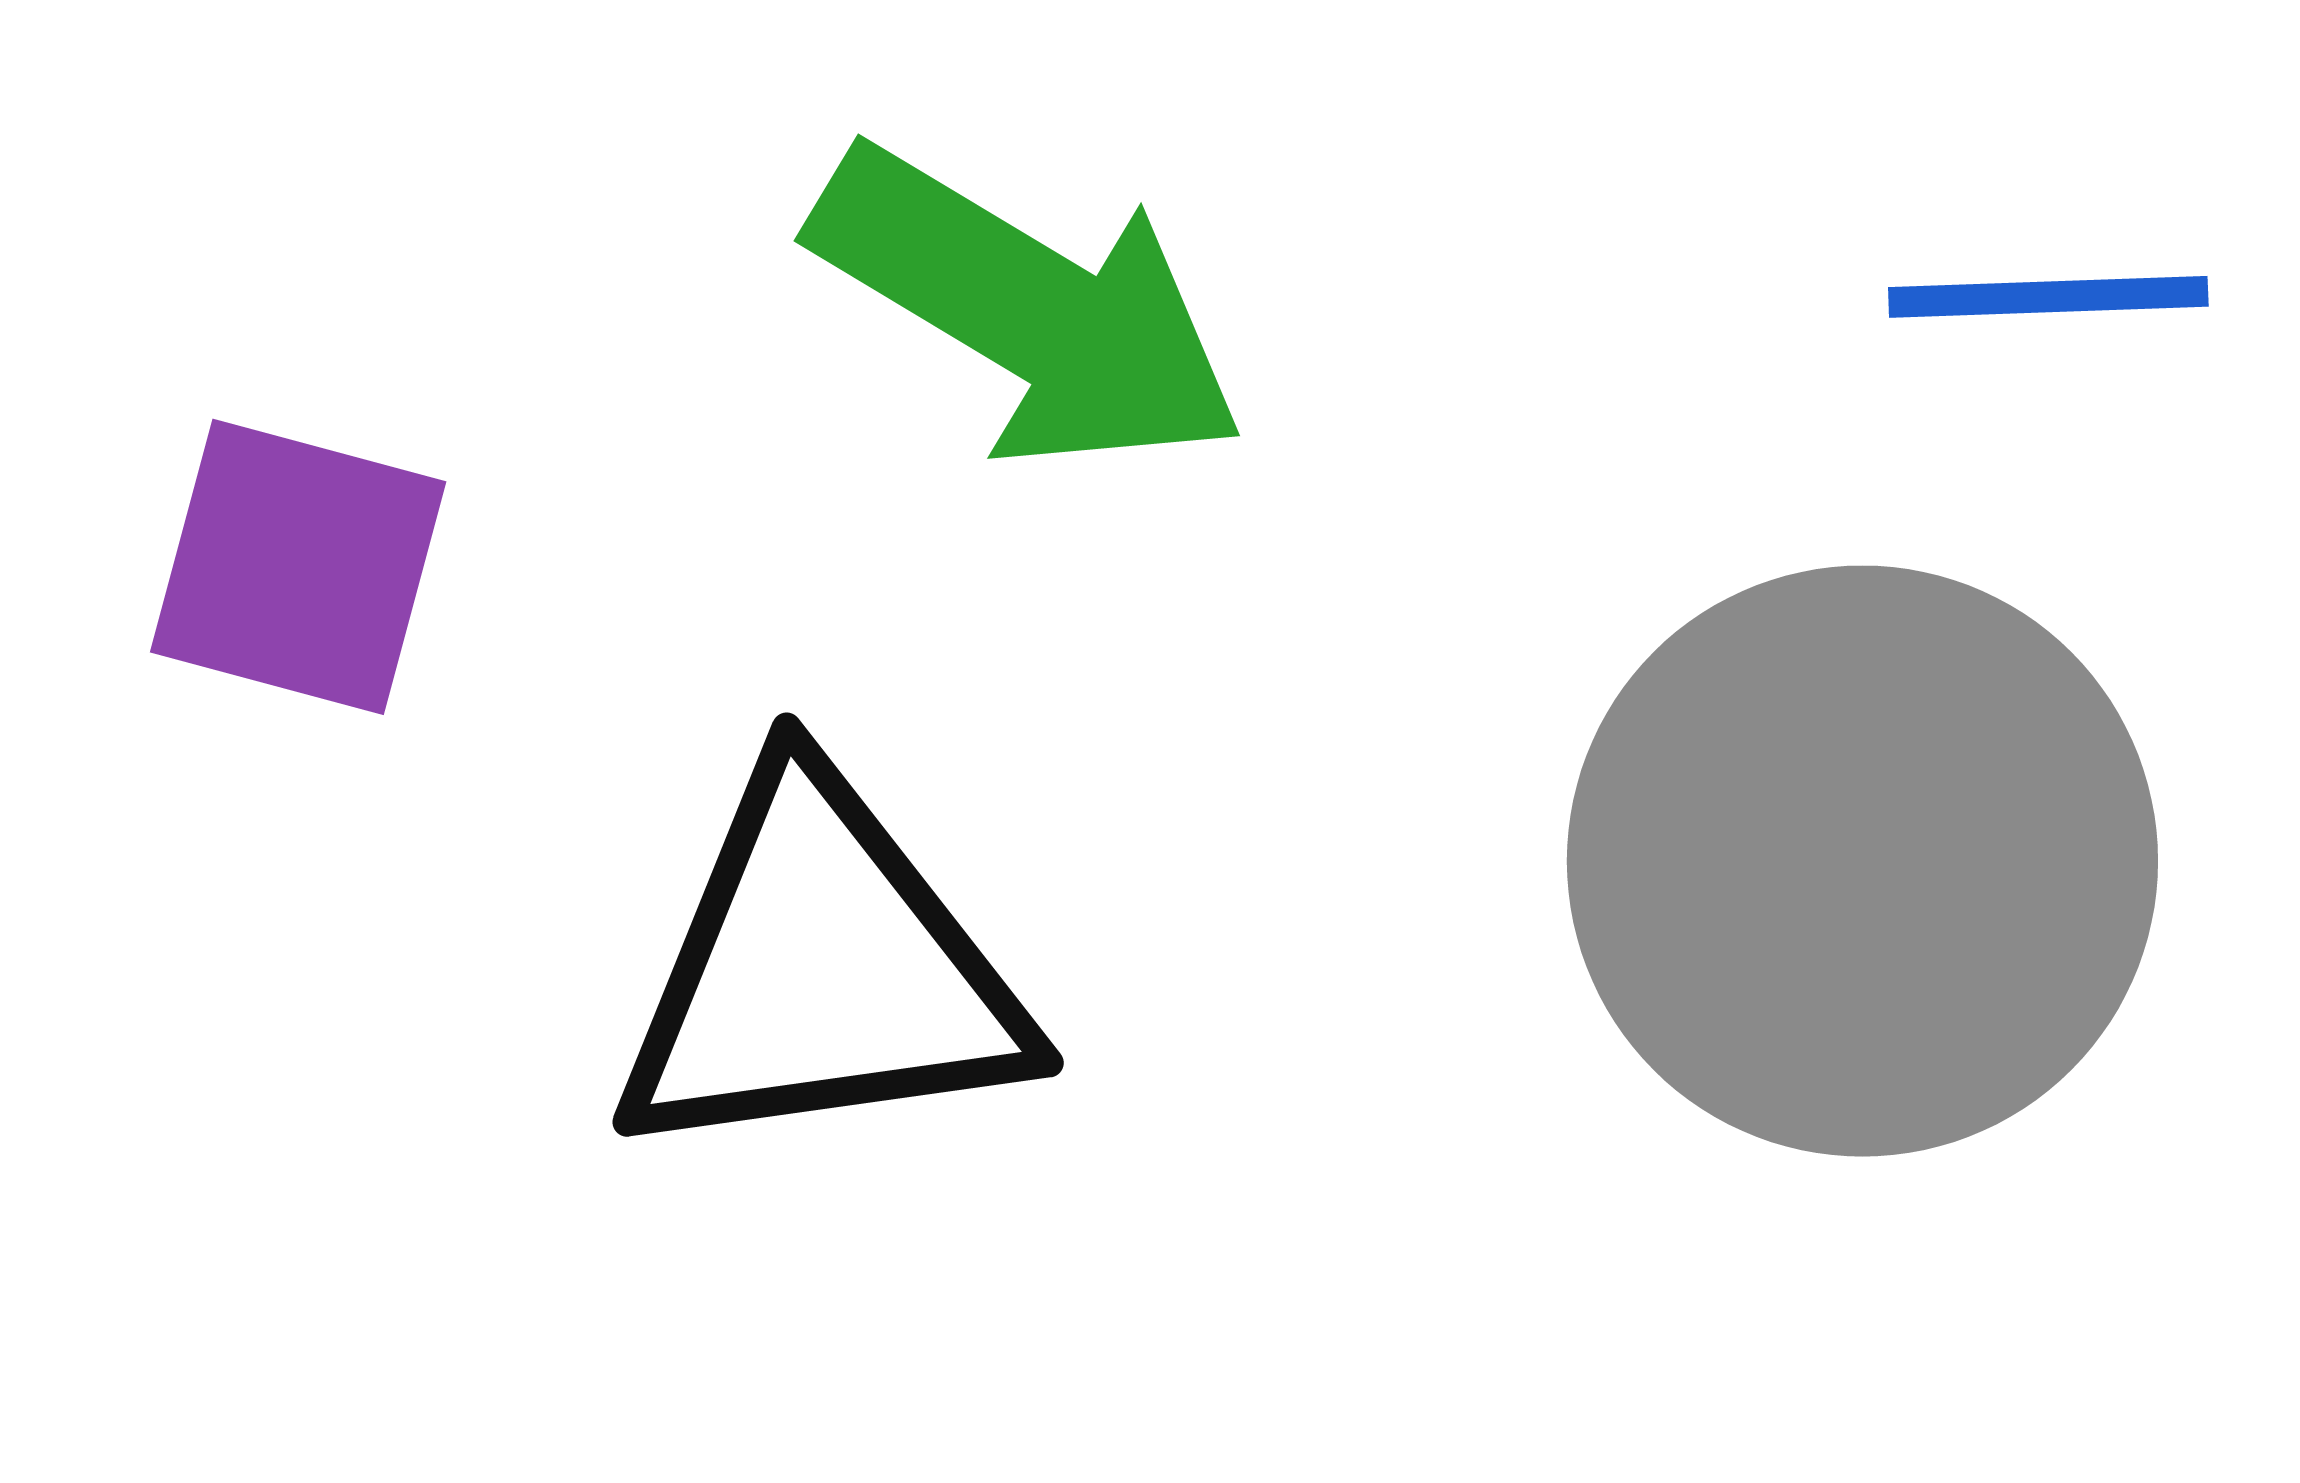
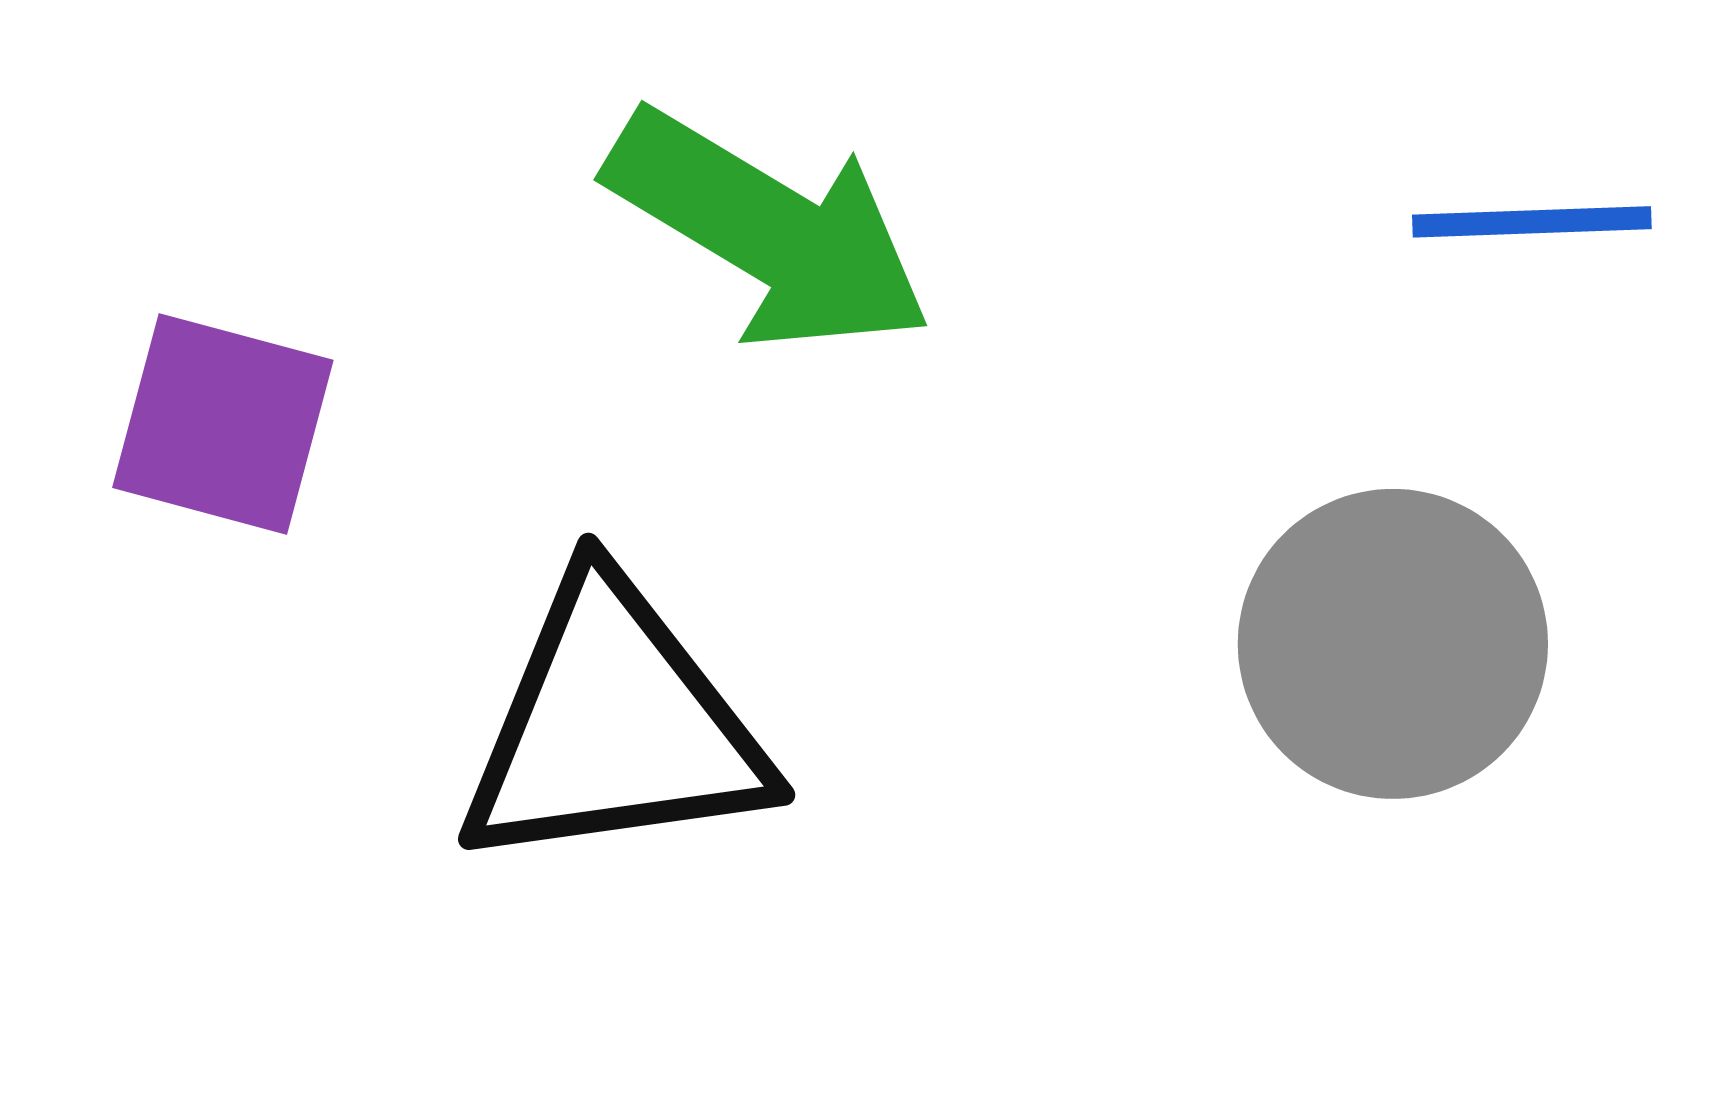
gray circle: (1862, 861) -> (1393, 644), size x0.7

